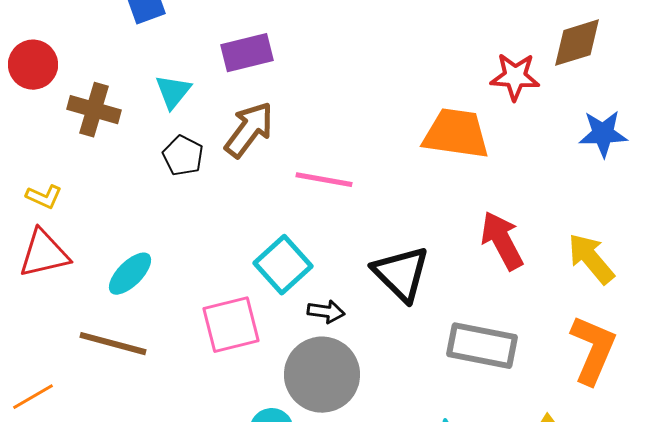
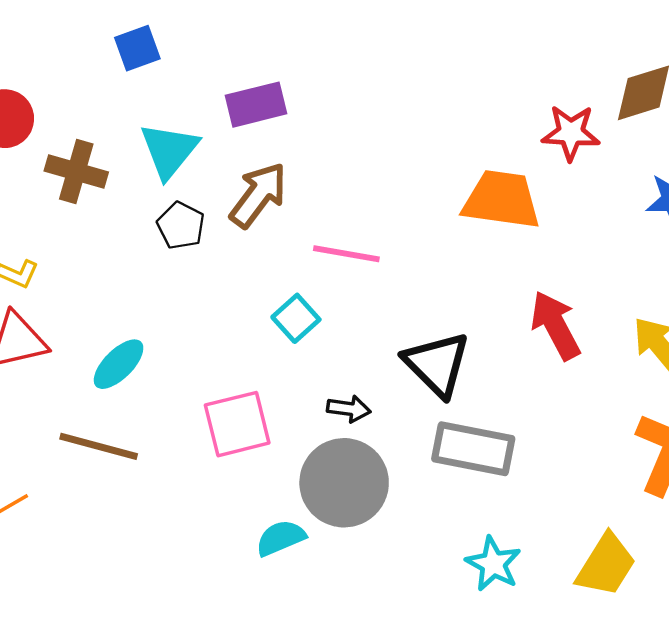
cyan triangle: (173, 92) -> (169, 150), size x1.4
cyan square: (283, 265) -> (296, 318), moved, size x0.7
gray rectangle: (482, 346) -> (473, 449), moved

